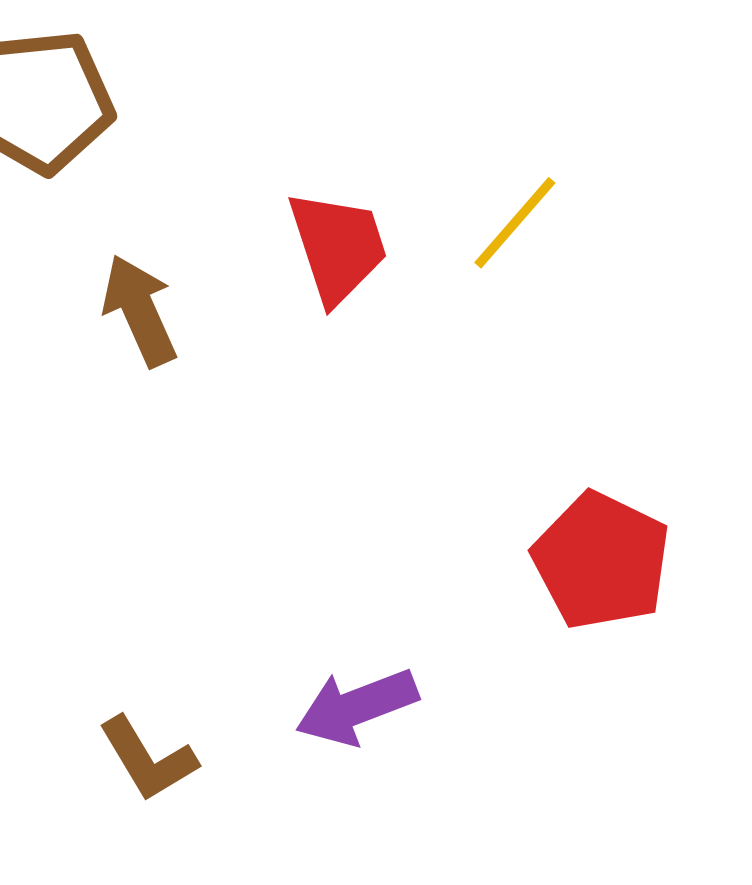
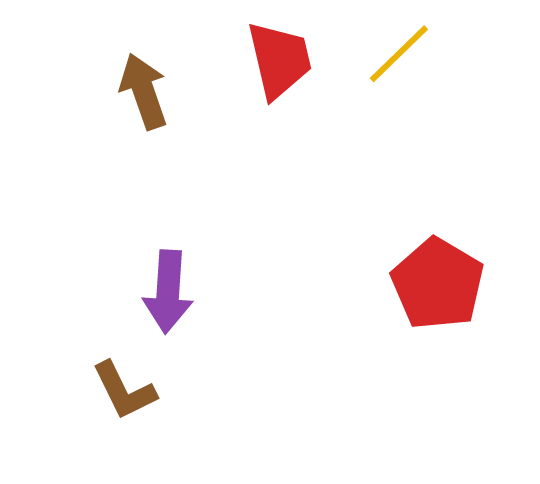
purple arrow: (357, 707) -> (168, 292), moved, turned -70

